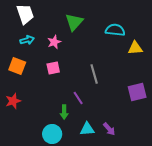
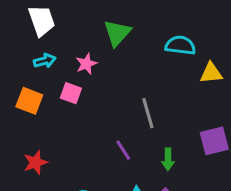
pink square: (53, 68) -> (71, 93), moved, turned 32
red star: (13, 101) -> (35, 162), moved
green arrow: (64, 112) -> (168, 159), moved

